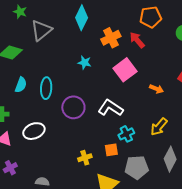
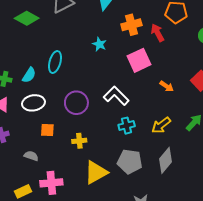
cyan semicircle: (21, 85) -> (29, 75), moved
purple circle: (73, 107) -> (76, 103), moved
orange square: (111, 150) -> (47, 130), moved

